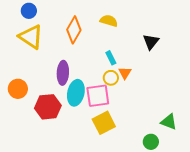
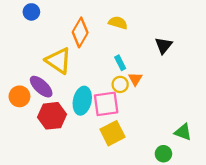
yellow triangle: (31, 37) -> (58, 61), moved
purple ellipse: (63, 73) -> (41, 87), moved, turned -50

